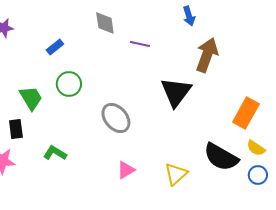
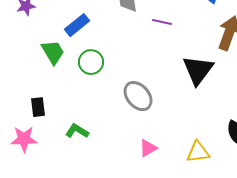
blue rectangle: (55, 47) -> (77, 25), size x1.4
green trapezoid: (31, 98) -> (53, 52), moved
yellow triangle: (176, 174) -> (198, 152), turned 35

